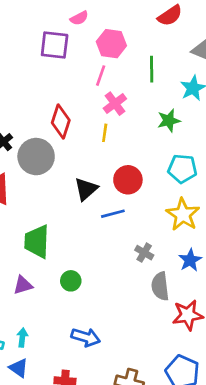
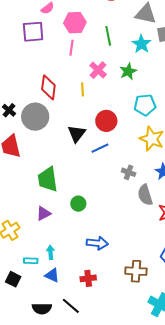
pink cross: (115, 104) -> (98, 70), moved

